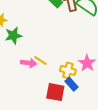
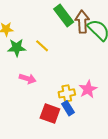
yellow line: (41, 61) -> (42, 46), moved
yellow cross: (68, 70) -> (67, 93), turned -35

